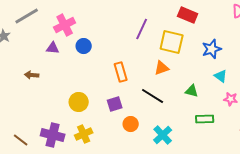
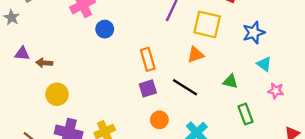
purple triangle: (53, 48) -> (22, 54), moved
yellow circle: (79, 102) -> (57, 94), moved
purple square: (115, 104) -> (148, 88), moved
green rectangle: (205, 119) -> (246, 114), turned 72

